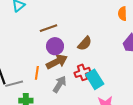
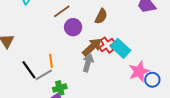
brown arrow: (57, 62) -> (92, 47), moved
orange line: (37, 73) -> (51, 61), moved

